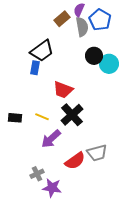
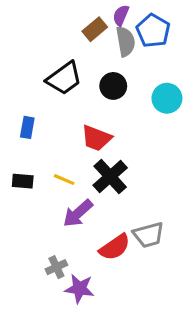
black circle: (94, 56) -> (113, 86), moved
blue rectangle: (35, 68) -> (27, 127), moved

